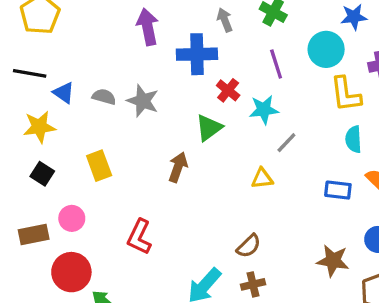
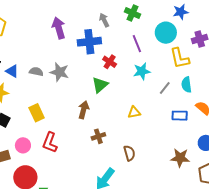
cyan star: (264, 110) -> (142, 71), moved
gray line: (286, 143) -> (165, 88), moved
red L-shape: (139, 237) -> (50, 143), moved
brown semicircle: (249, 246) -> (129, 153), turned -56
brown cross: (253, 284) -> (98, 136), moved

